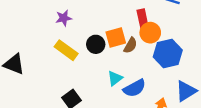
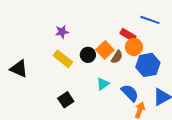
red rectangle: (143, 19) -> (128, 35), turned -49
orange square: (116, 38) -> (105, 50), turned -30
blue semicircle: (134, 88) -> (130, 93), moved, turned -108

